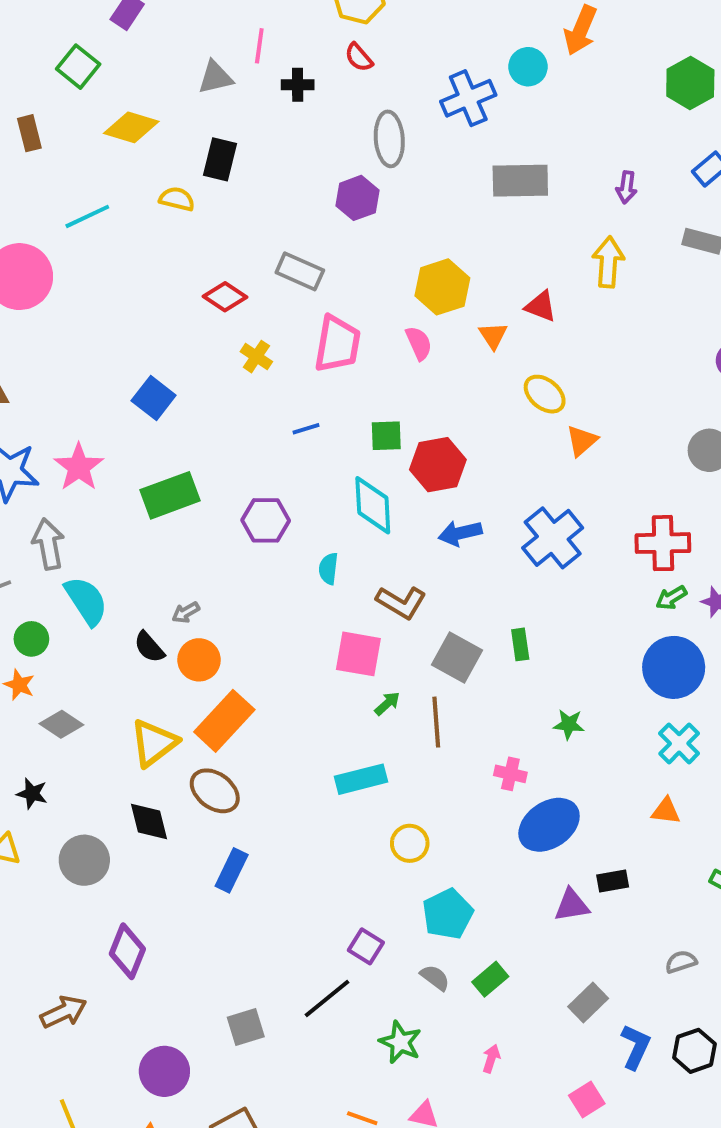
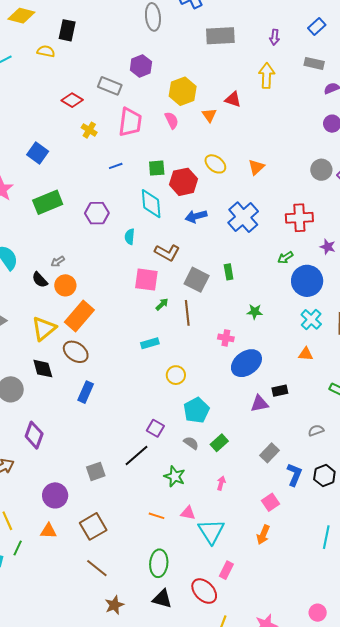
purple hexagon: (357, 198) -> (141, 66), moved
yellow ellipse: (545, 394) -> (215, 164), moved
green arrow: (671, 598) -> (285, 258), moved
cyan rectangle: (361, 779) -> (150, 343), size x0.7

